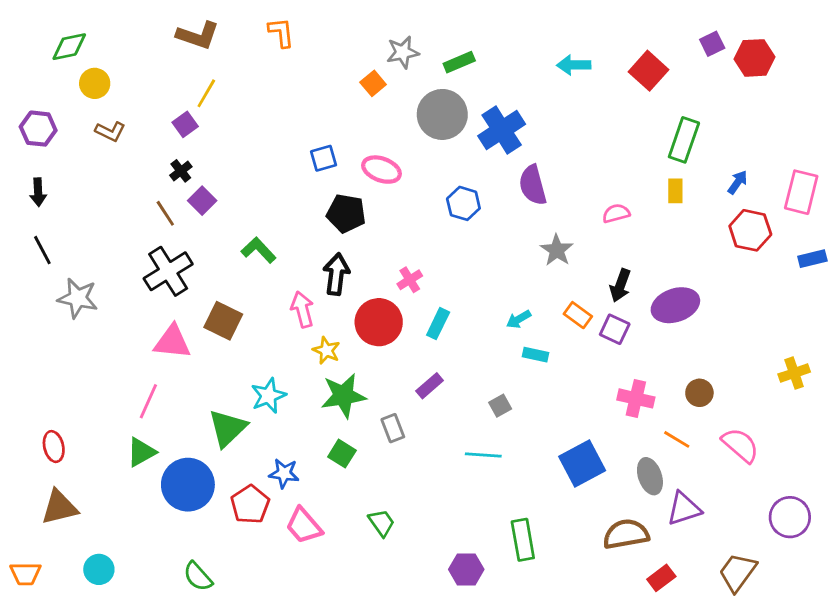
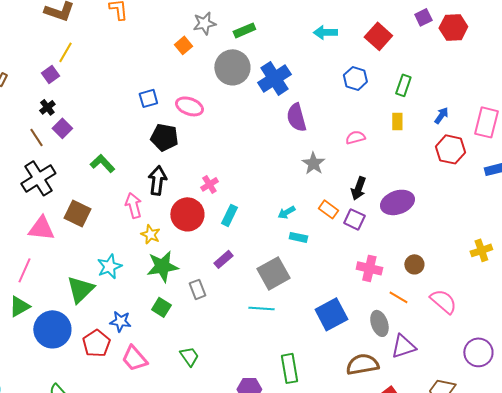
green rectangle: (684, 140) -> (403, 85), size x0.7
blue hexagon: (463, 203) -> (355, 78), moved
gray square: (500, 406) -> (273, 273), size x2.0

